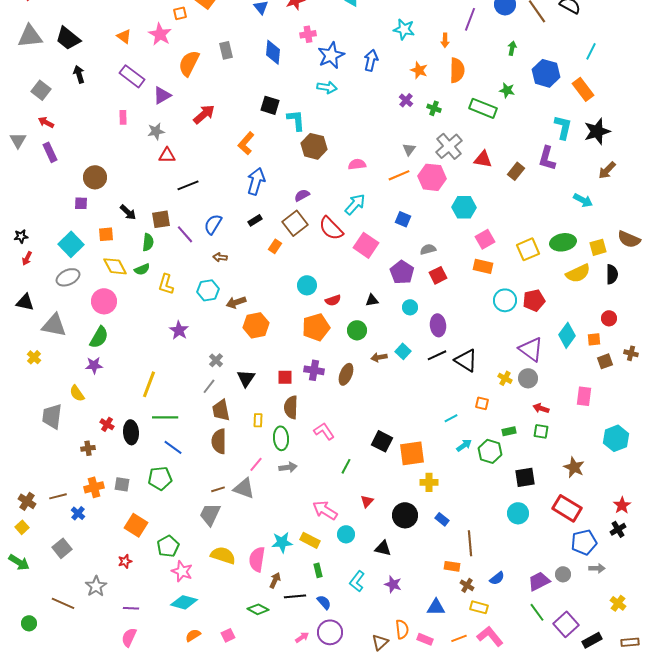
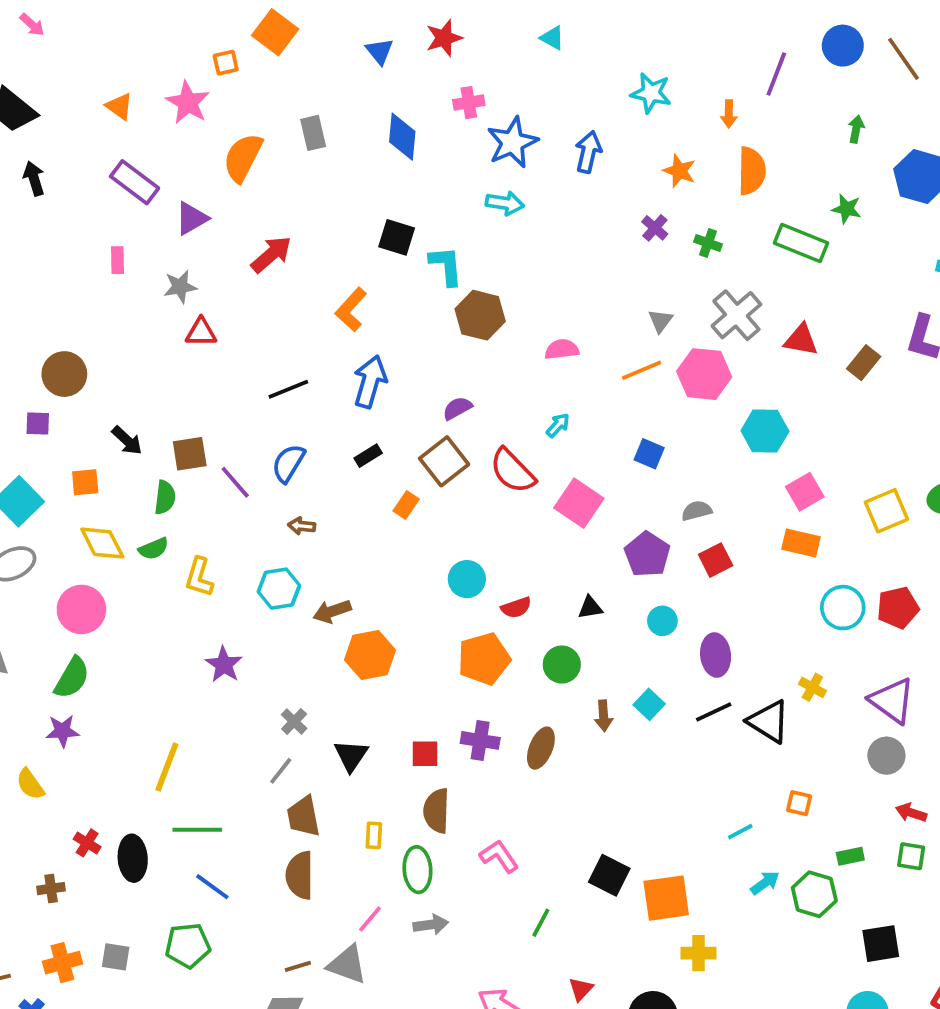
black line: (188, 185) -> (288, 389), moved
cyan arrow: (355, 204) -> (558, 425), size x0.6
brown arrow: (379, 357) -> (604, 716), turned -84
yellow cross: (505, 378) -> (812, 687), moved

